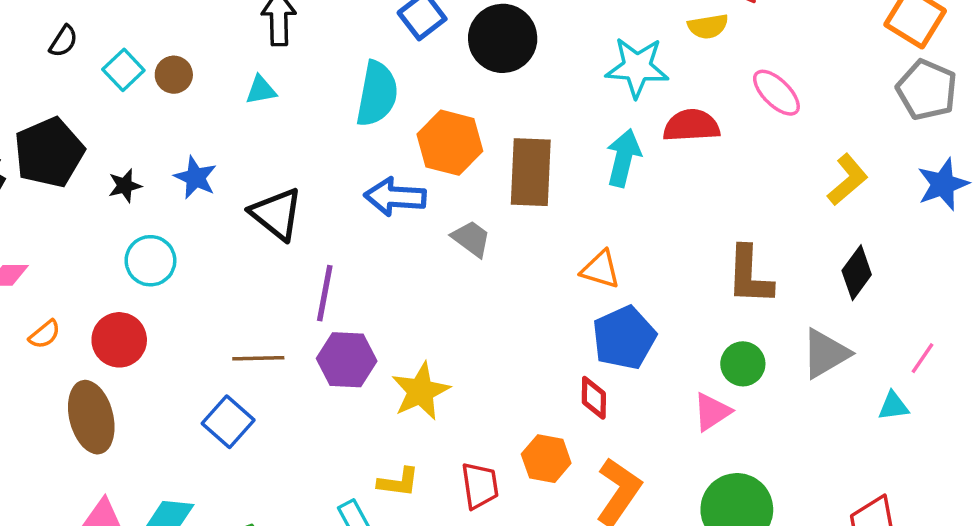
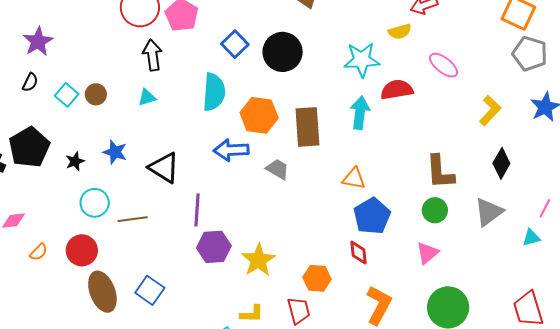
brown line: (258, 358) -> (133, 219), moved
green circle: (743, 364) -> (435, 210), moved
brown ellipse: (91, 417) -> (102, 292), moved
orange hexagon: (546, 459) -> (317, 278), moved

